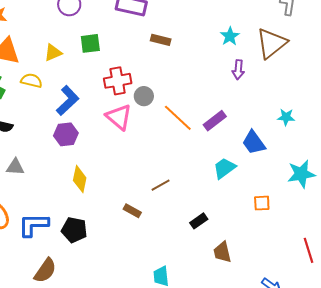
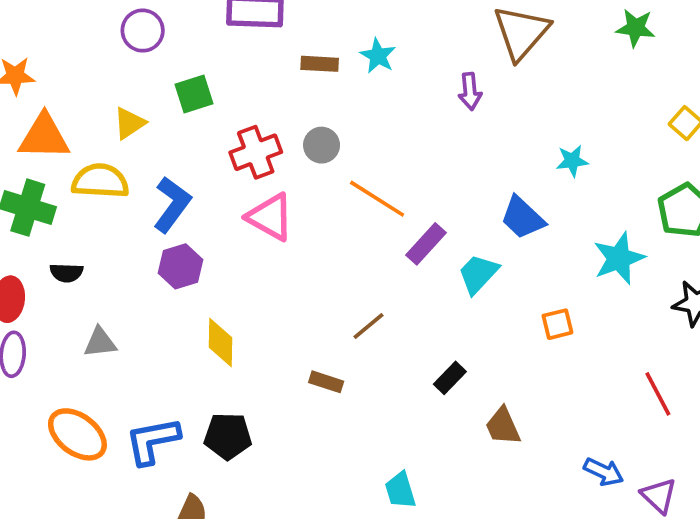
cyan star: (230, 36) -> (378, 56), moved
yellow semicircle: (31, 81) -> (100, 181), size x1.4
gray circle: (144, 96) -> (322, 145), moved
purple rectangle: (215, 121) -> (426, 244), moved

